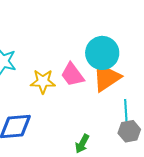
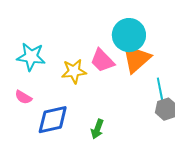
green arrow: (82, 144) -> (97, 129), moved

